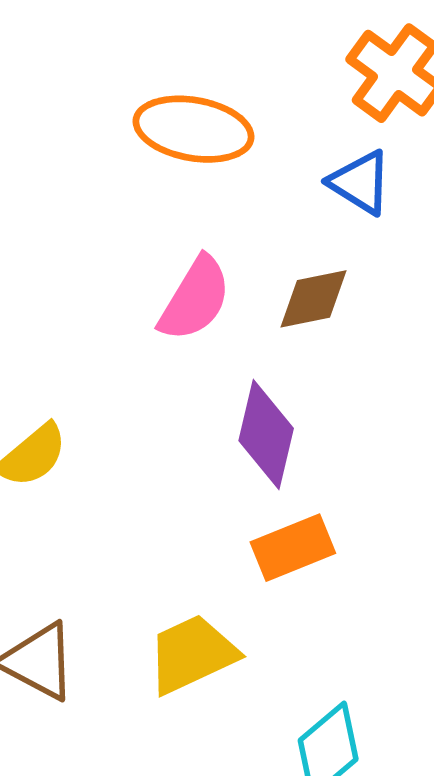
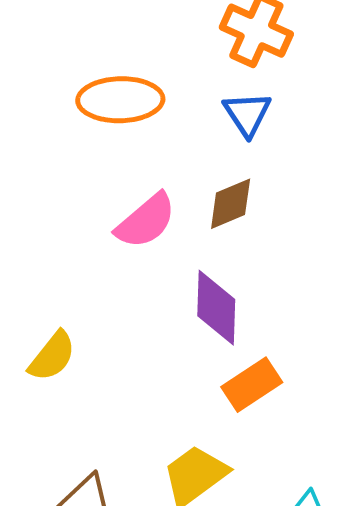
blue triangle: (360, 182) -> (247, 114), turned 36
pink semicircle: (195, 299) -> (146, 221), turned 30

